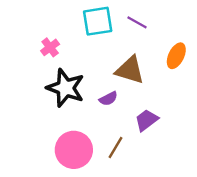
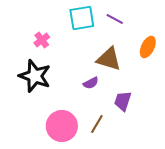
black star: (66, 88) -> (35, 76), moved
purple trapezoid: (146, 120) -> (123, 101), turned -35

